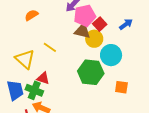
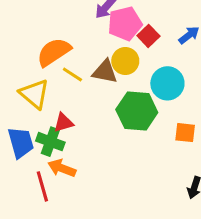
orange semicircle: (31, 15) -> (54, 52), moved, size x1.6
brown triangle: (82, 31) -> (105, 72), moved
yellow circle: (94, 39) -> (125, 61), moved
red triangle: (43, 78) -> (63, 123), turned -32

